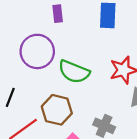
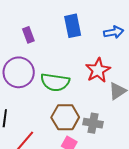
brown hexagon: (57, 110) -> (65, 117), moved

